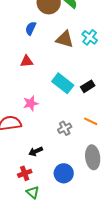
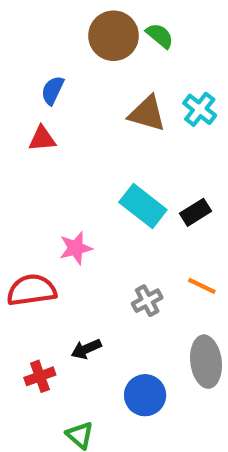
blue semicircle: (31, 28) -> (53, 90), moved
red triangle: (27, 61) -> (42, 139), moved
red cross: (25, 173) -> (40, 376), moved

